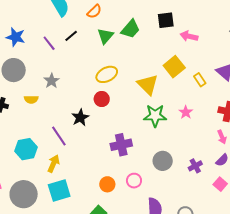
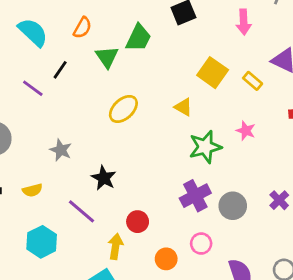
pink arrow: (189, 36) -> (244, 22), moved, turned -90
gray star: (52, 81) -> (61, 150), moved
yellow triangle: (148, 85) -> (183, 107), size x0.6
yellow semicircle: (31, 99) -> (32, 190), moved
red circle: (102, 99) -> (138, 222), moved
purple cross: (121, 145) -> (195, 196), moved
yellow arrow: (53, 164) -> (116, 246), moved

